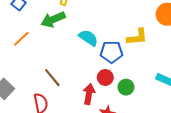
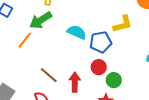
orange line: (21, 39) -> (25, 40), moved
green circle: (126, 87) -> (114, 80), moved
red arrow: (89, 94) -> (75, 82), moved

